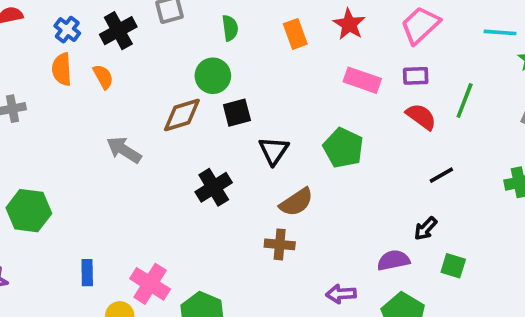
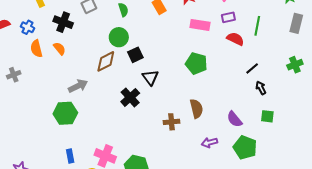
blue cross: (67, 30) -> (28, 27), moved
black cross: (118, 31) -> (63, 22), turned -30
gray arrow: (124, 150) -> (78, 86), turned 132
black triangle: (274, 151) -> (150, 78), moved
brown semicircle: (296, 202) -> (196, 109), moved, turned -60
green hexagon: (29, 211) -> (65, 113), moved
black arrow: (426, 228) -> (261, 88), moved, turned 120
purple semicircle: (393, 260) -> (235, 119), turned -108

